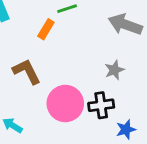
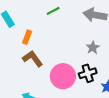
orange rectangle: (46, 29) -> (27, 37), moved

